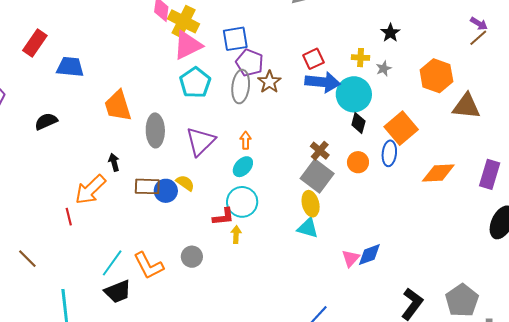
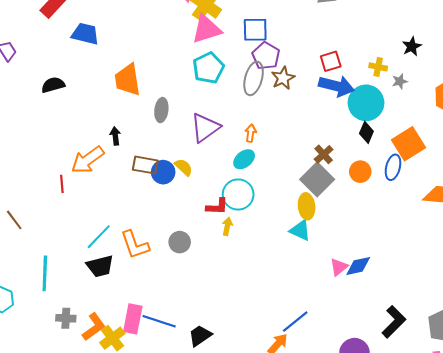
gray ellipse: (155, 130) -> (161, 110), size x0.7

